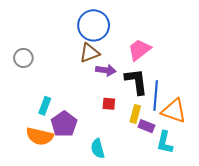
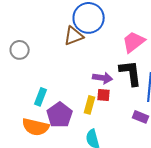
brown triangle: (89, 53) -> (74, 36), moved
purple arrow: (106, 70) -> (103, 78), moved
yellow rectangle: (135, 114) -> (90, 105), moved

